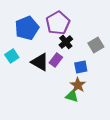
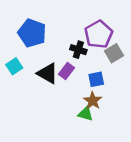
purple pentagon: (58, 23) -> (99, 34), moved
blue pentagon: (27, 28) -> (32, 33), turned -30
black cross: (66, 42) -> (78, 50), turned -32

